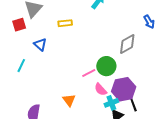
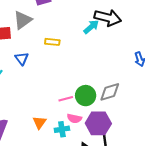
gray diamond: (127, 44) -> (110, 92), moved
pink semicircle: (101, 89) -> (74, 118), turned -48
cyan cross: (111, 103) -> (62, 129), moved

